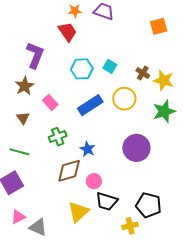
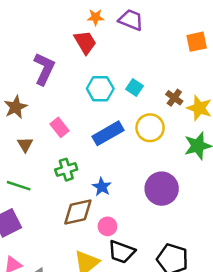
brown star: (25, 86) -> (16, 107), moved

